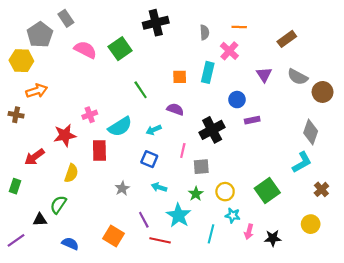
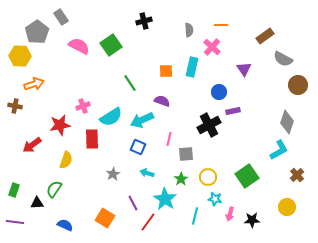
black cross: (156, 23) -> (144, 21), size x0.7
gray semicircle: (298, 77) -> (283, 59), moved
cyan arrow: (154, 130) -> (142, 120), size x1.6
black cross: (212, 130) -> (209, 125), moved
green rectangle: (15, 186) -> (14, 190), moved
purple line: (16, 240) -> (15, 222), turned 42
red line: (160, 240) -> (148, 222), turned -66

